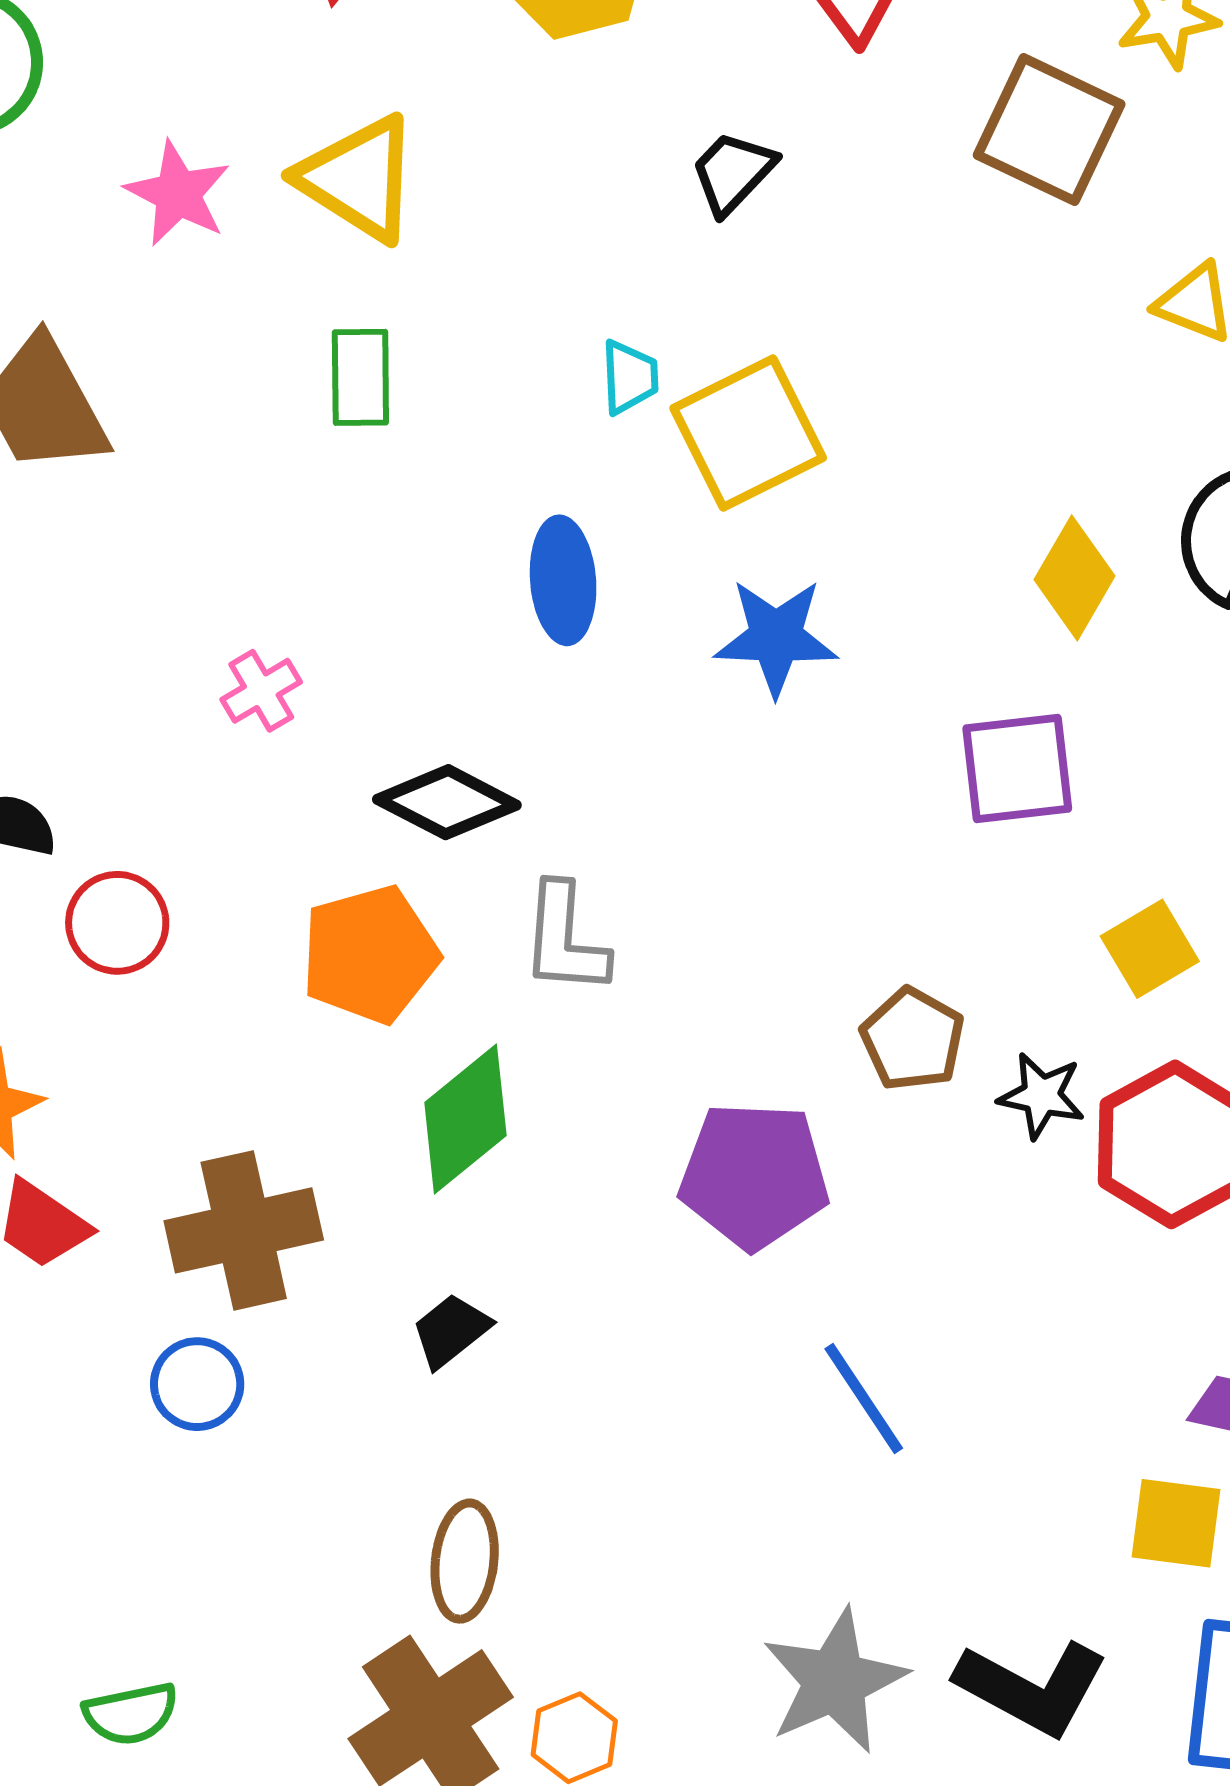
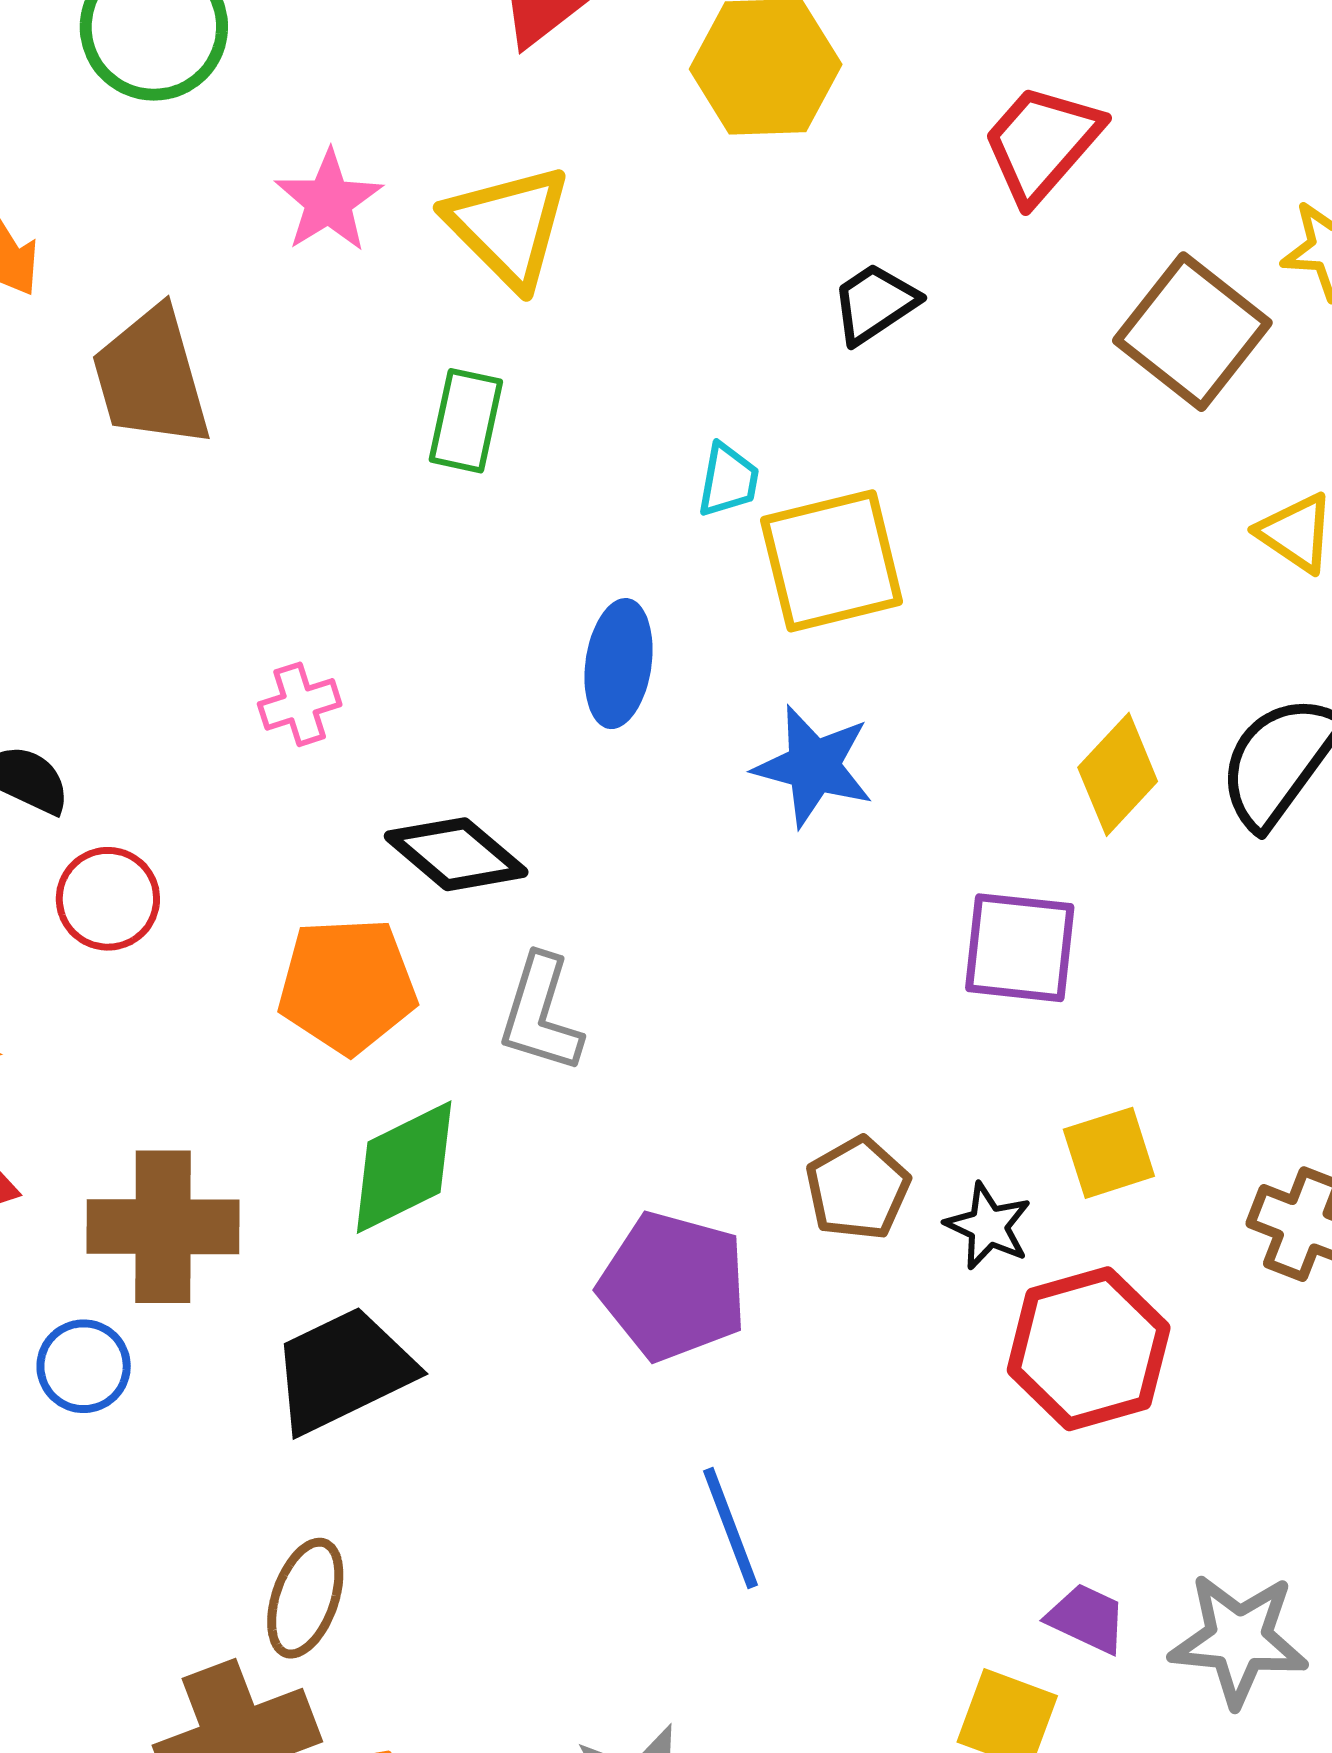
black star: (1041, 1096) -> (988, 1226), moved
black trapezoid: (451, 1331) -> (343, 1370), size x1.8

